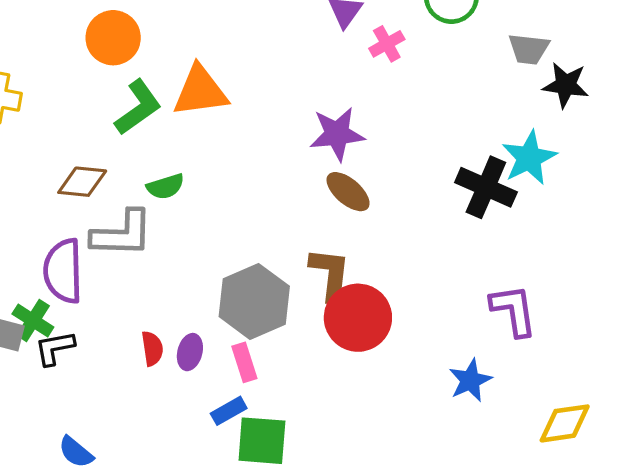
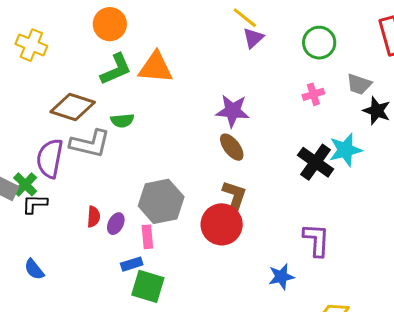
pink cross: (387, 44) -> (313, 94), moved
brown diamond: (82, 182) -> (73, 107), size x1.4
brown L-shape: (330, 274) -> (234, 198), moved

